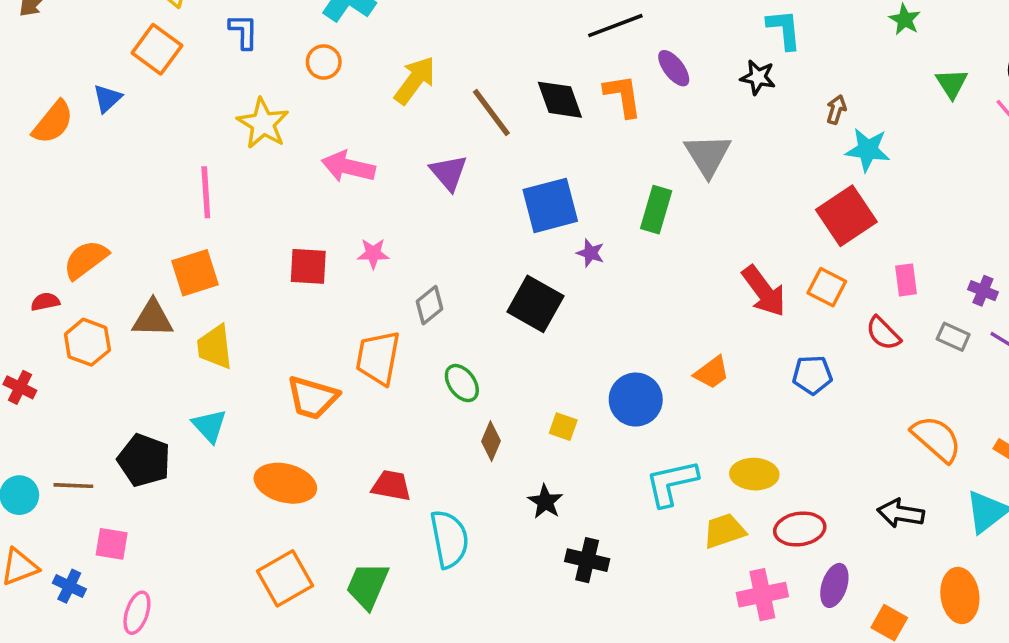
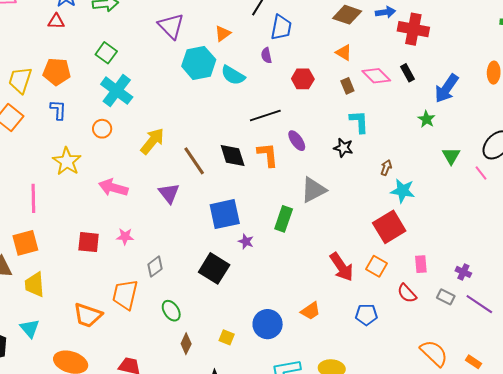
gray triangle: (708, 155) -> (314, 190), turned 32

